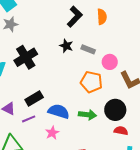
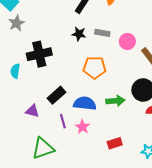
black cross: (26, 57) -> (39, 54), turned 30
orange pentagon: (91, 82) -> (95, 68), moved
purple line: (29, 119) -> (63, 121), moved, turned -72

